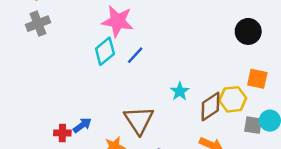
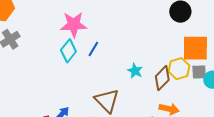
orange square: (257, 79) -> (195, 48), size x1.6
gray square: (253, 125) -> (199, 72), moved

